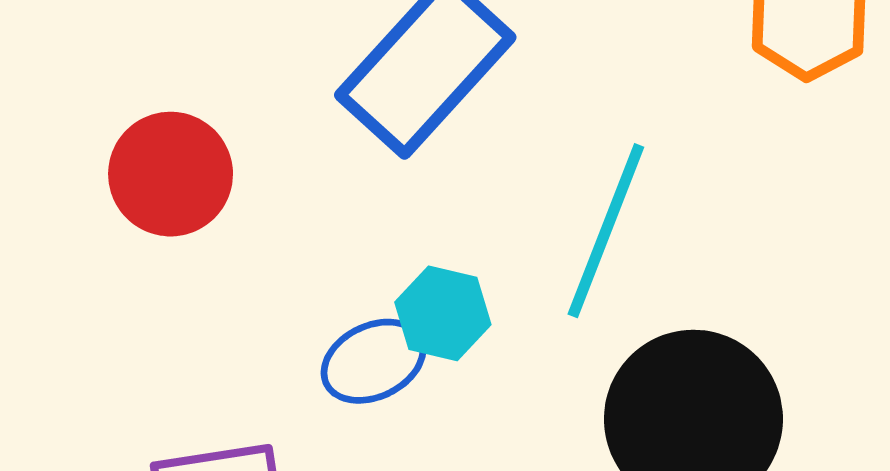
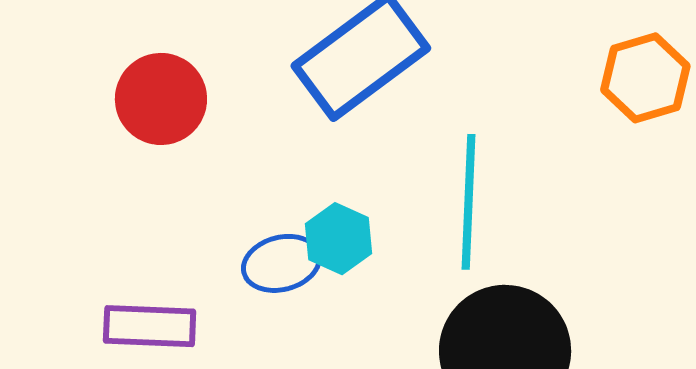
cyan line: (606, 231) -> (468, 202), turned -30

